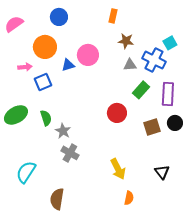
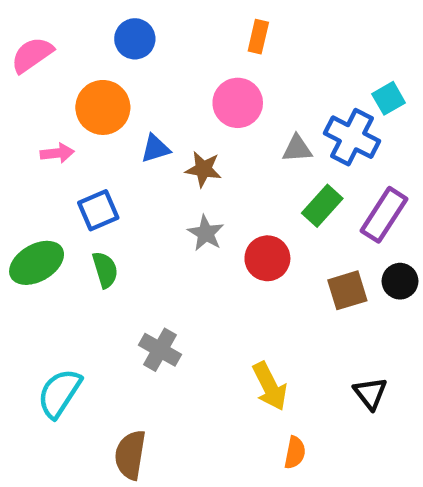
brown star: (126, 41) -> (203, 169), moved
pink circle: (88, 55) -> (238, 103), moved
blue square: (43, 82) -> (98, 210), moved
purple rectangle: (168, 94) -> (384, 215), turned 30
gray star: (63, 131) -> (206, 233), moved

